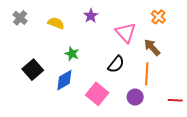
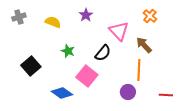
gray cross: (20, 18) -> (19, 17), turned 32
black semicircle: (116, 64) -> (103, 53), moved
blue diamond: (64, 80) -> (62, 93), moved, turned 65
pink square: (97, 94) -> (87, 76), moved

